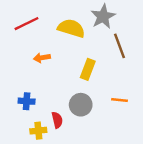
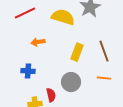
brown line: (120, 46) -> (104, 51), moved
blue cross: (27, 101) -> (28, 71), moved

